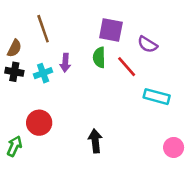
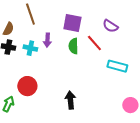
purple square: (111, 30) -> (72, 23), moved
green semicircle: (99, 57) -> (73, 46), moved
cyan cross: (43, 73) -> (30, 48), turned 32

